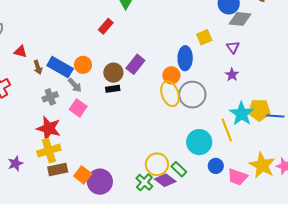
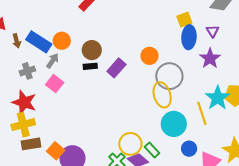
blue ellipse: (185, 58) -> (189, 37), moved
purple rectangle: (135, 64) -> (116, 68), moved
purple star: (232, 75) -> (210, 58), size x1.5
gray arrow: (75, 85) -> (53, 61), turned -105
yellow ellipse: (170, 94) -> (162, 95), moved

